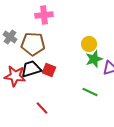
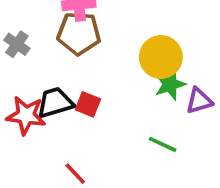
brown pentagon: (33, 44) -> (79, 33), moved
yellow circle: (89, 44) -> (161, 57), size x1.5

